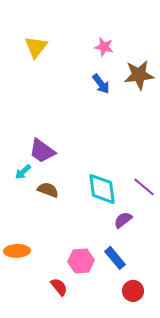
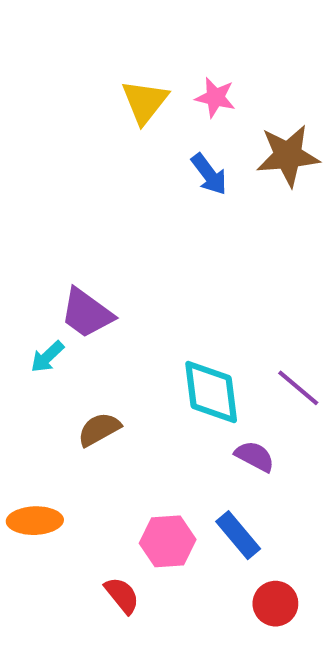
yellow triangle: (36, 47) -> (145, 102), moved
brown semicircle: (48, 190) -> (99, 429), moved, turned -50
purple semicircle: (123, 220) -> (255, 456), turned 66

